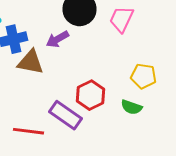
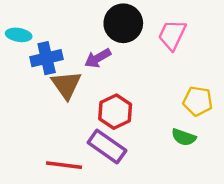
brown triangle: (30, 62) -> (66, 85), turned 44
red hexagon: (90, 95) -> (115, 112), moved

